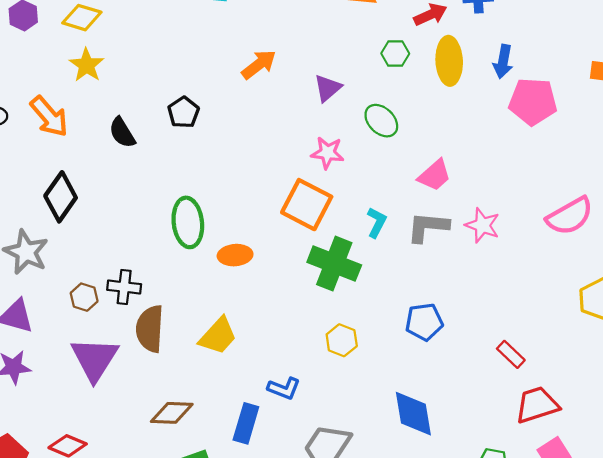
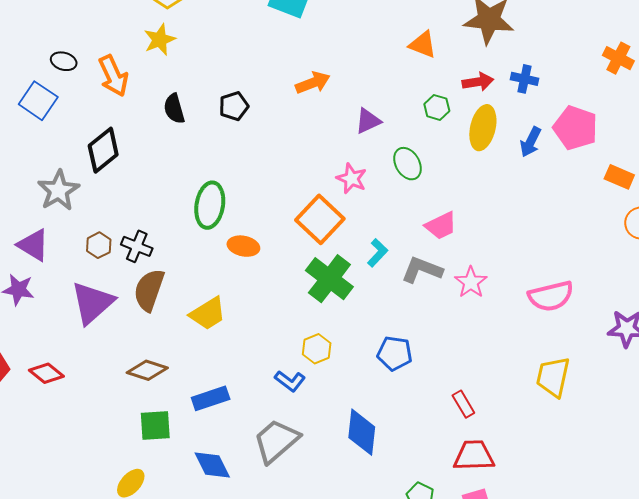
pink pentagon: (533, 102) -> (575, 128), moved
blue L-shape: (284, 388) -> (290, 381), moved
blue rectangle: (246, 423) -> (211, 398), turned 39

